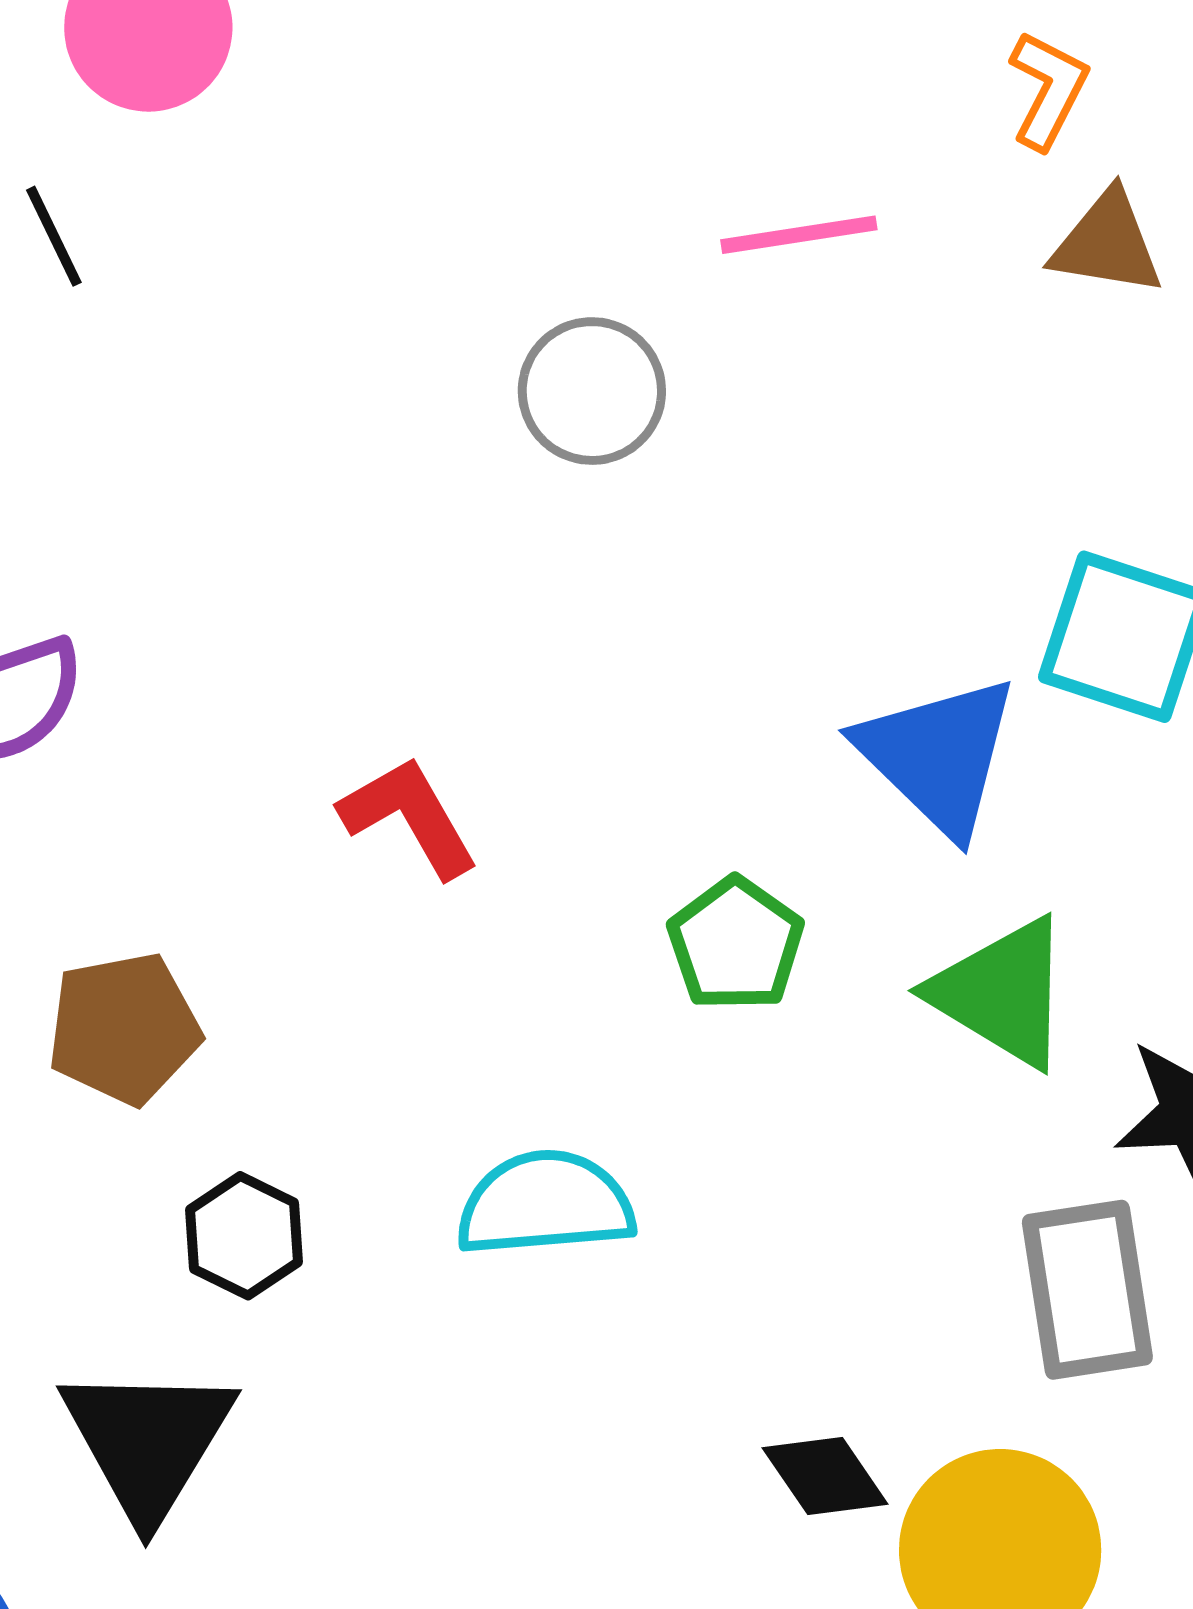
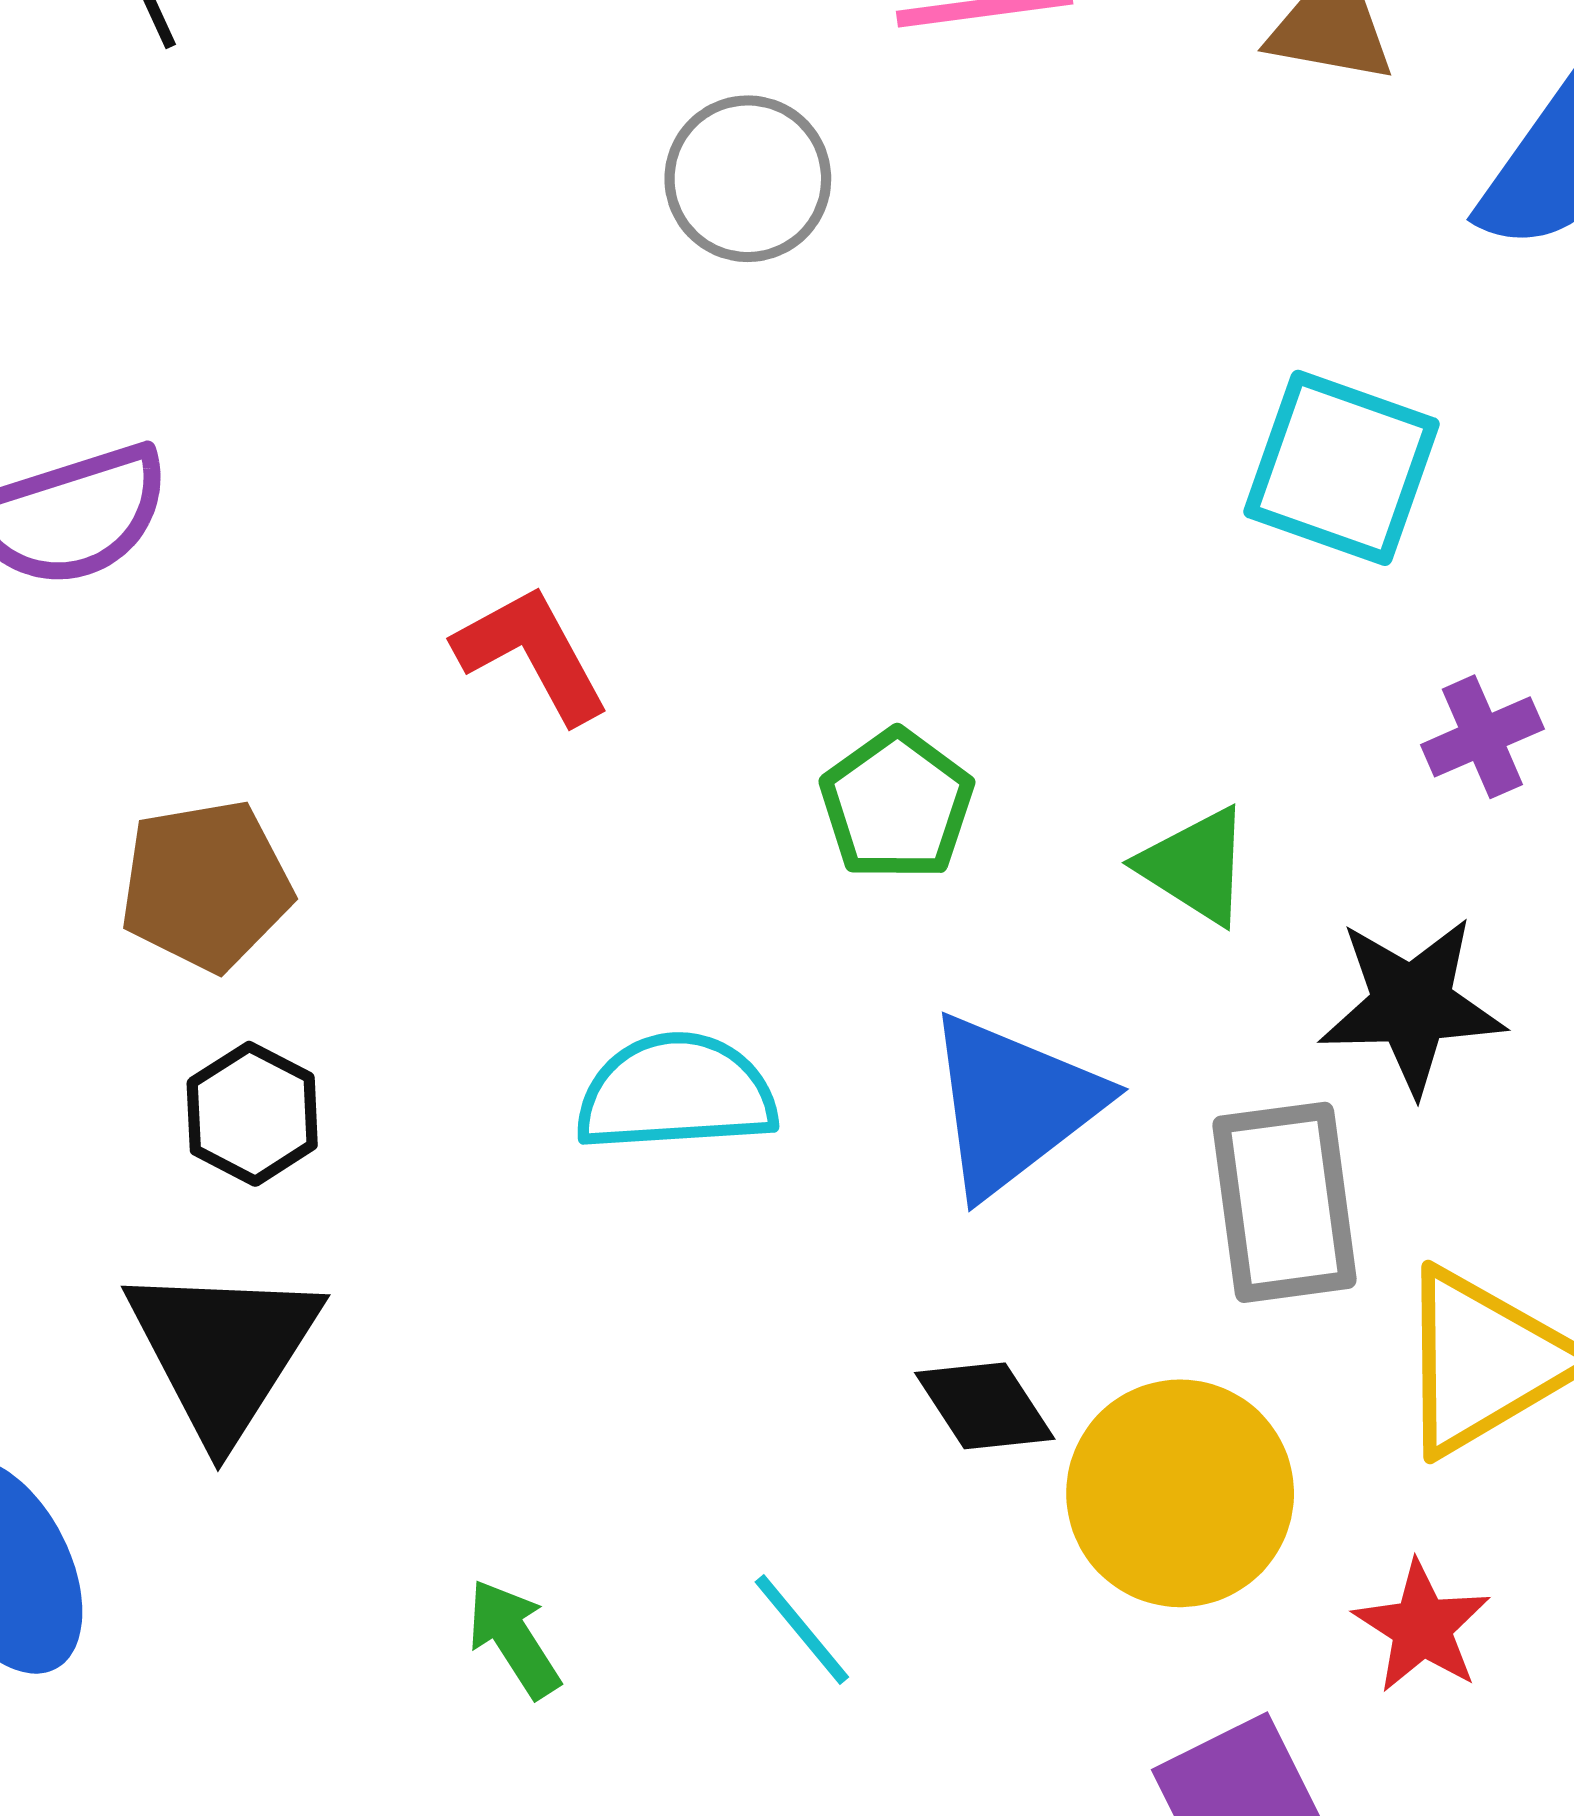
blue triangle: (938, 755) -> (1013, 1104), moved, turned 37
green triangle: (1002, 993) -> (1195, 866), size x0.7
black hexagon: (244, 1236) -> (252, 1114), moved

